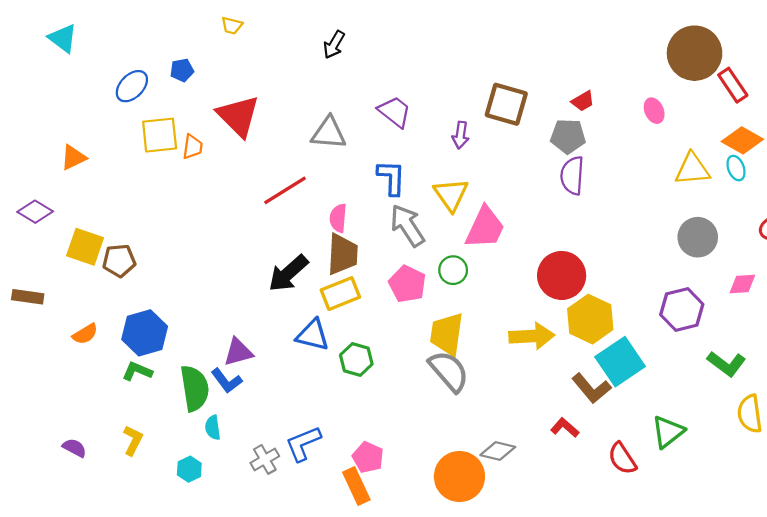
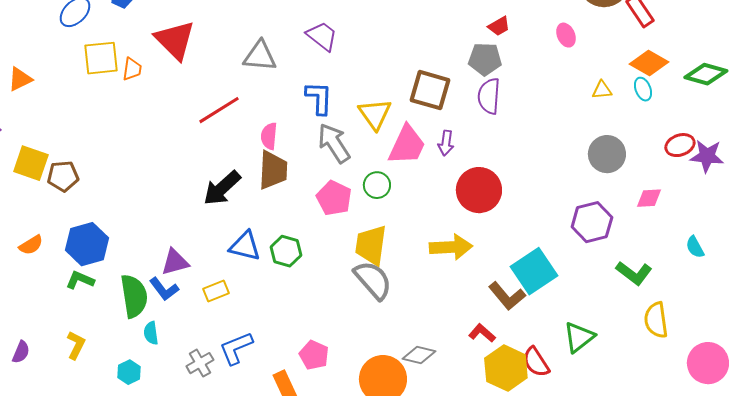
brown square: (506, 104) -> (430, 90), moved
purple arrow: (461, 135) -> (446, 143), moved
yellow triangle: (692, 169) -> (602, 90), size x0.6
yellow rectangle: (340, 294) -> (216, 291), moved, size x0.7
yellow hexagon: (590, 319) -> (506, 368), moved
green hexagon: (356, 359) -> (286, 251), moved
purple semicircle: (74, 448) -> (21, 352), turned 85
pink pentagon: (368, 457) -> (314, 355), moved

